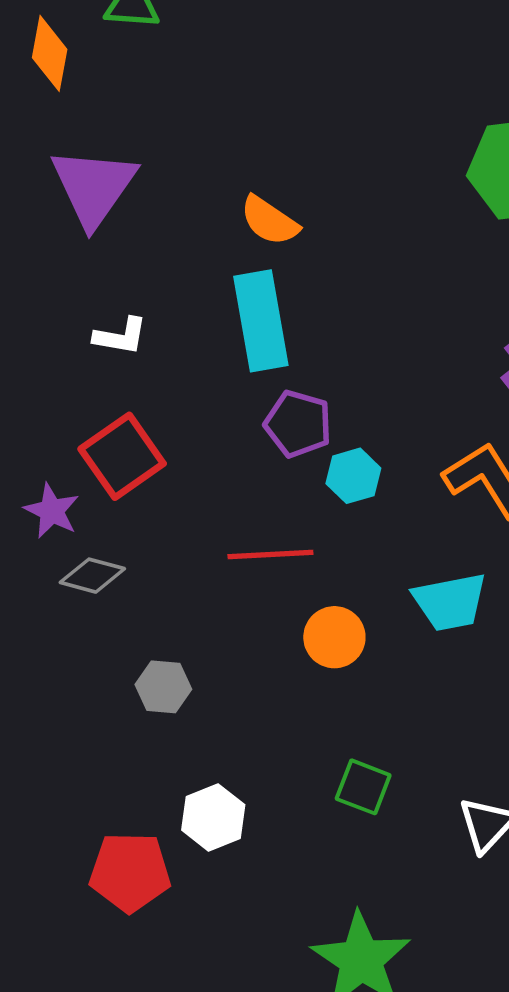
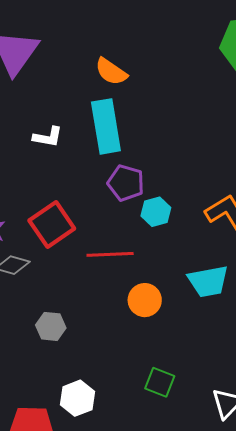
white L-shape: (120, 336) -> (48, 137), moved
red square: (122, 456) -> (52, 225), moved

